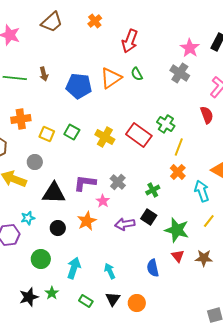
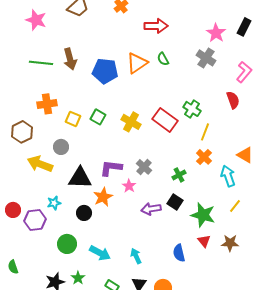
red arrow: (130, 41) -> (156, 26), turned -110
brown arrow: (44, 74) -> (70, 59), size x1.5
orange star: (87, 221) -> (103, 197), moved
cyan arrow: (74, 268) -> (100, 253), turned 100

